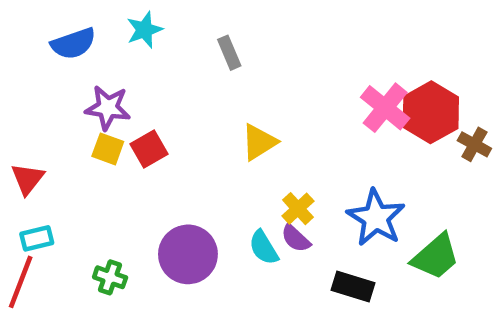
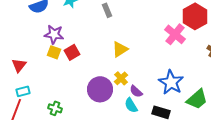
red hexagon: (431, 112) -> (195, 16), moved
yellow cross: (298, 209) -> (121, 78), moved
cyan semicircle: (264, 248) -> (131, 105), moved
purple circle: (188, 254) -> (100, 89), moved

